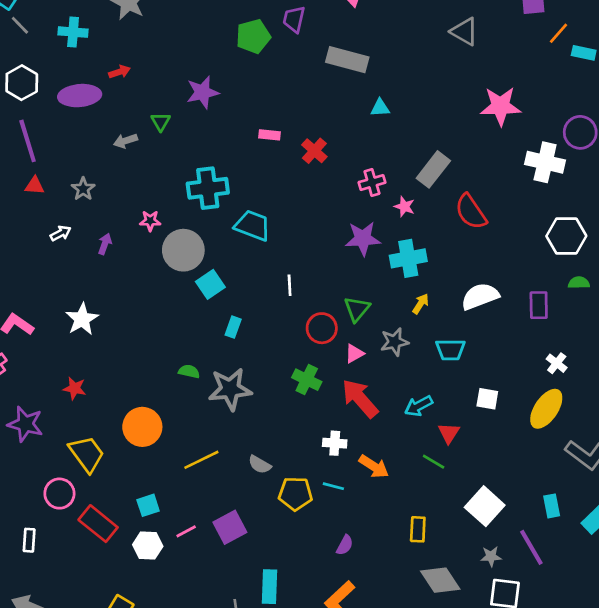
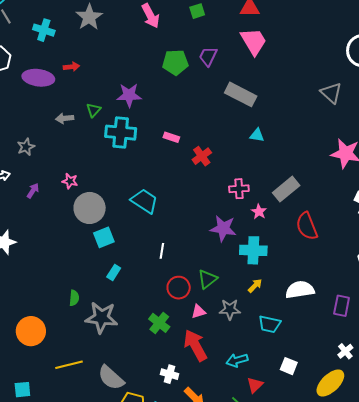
cyan cross: (208, 188) -> (121, 133), moved
green semicircle: (189, 371) -> (74, 298), turned 70
gray semicircle: (260, 465) -> (111, 378), size x1.6

